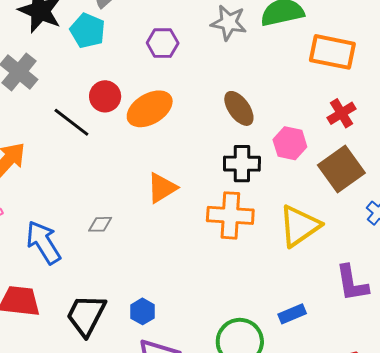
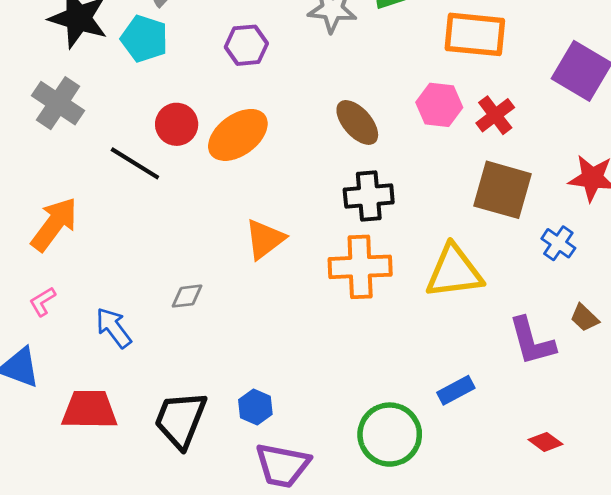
pink hexagon: (290, 143) -> (439, 105), moved
brown square: (341, 169) -> (503, 190), turned -33
yellow triangle: (300, 226) -> (454, 272), turned 33
blue arrow: (43, 242) -> (114, 328), size x0.7

